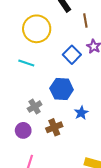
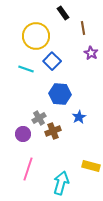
blue square: (72, 55) -> (52, 61), moved
gray cross: (35, 107) -> (39, 118), moved

